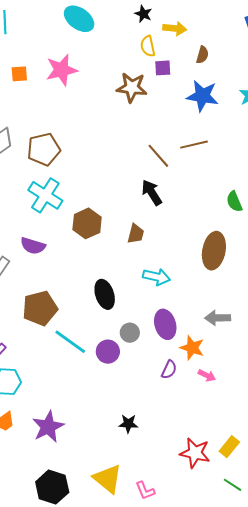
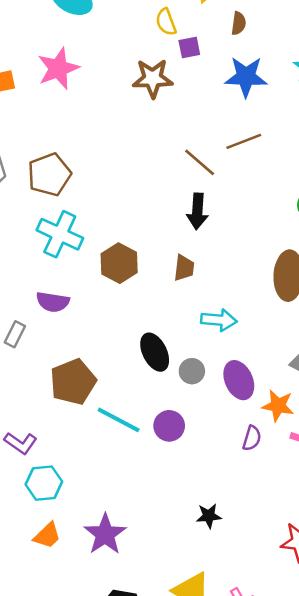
black arrow: (152, 193) -> (197, 211), turned -136
gray circle: (130, 333) -> (192, 371), moved

